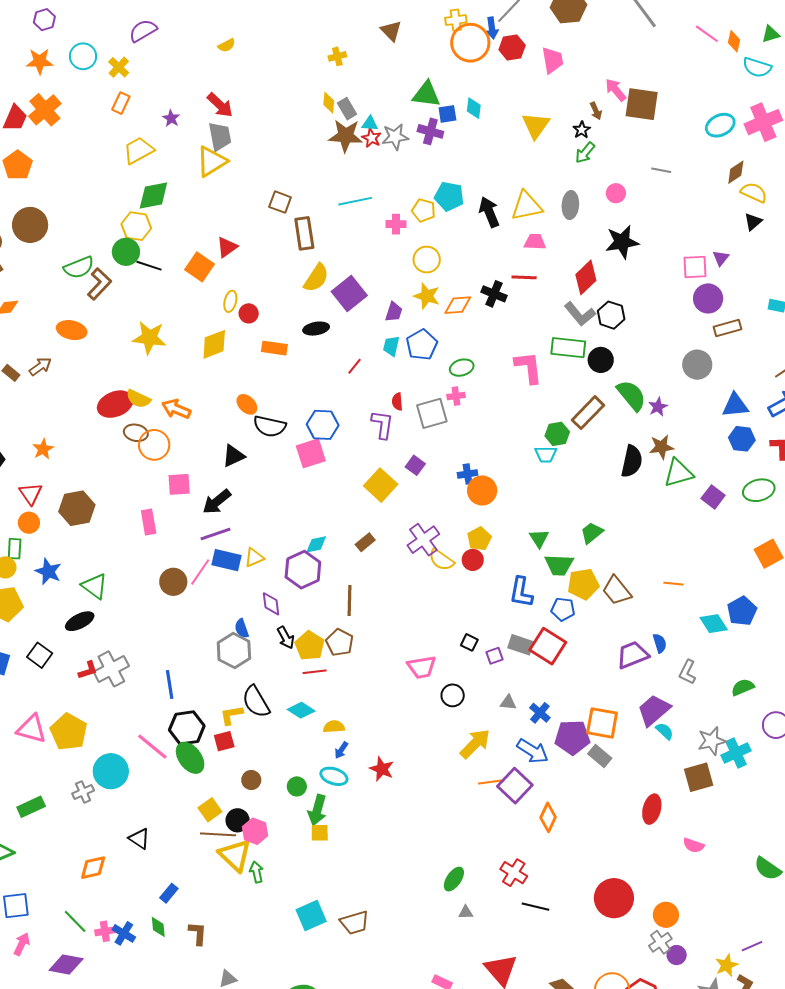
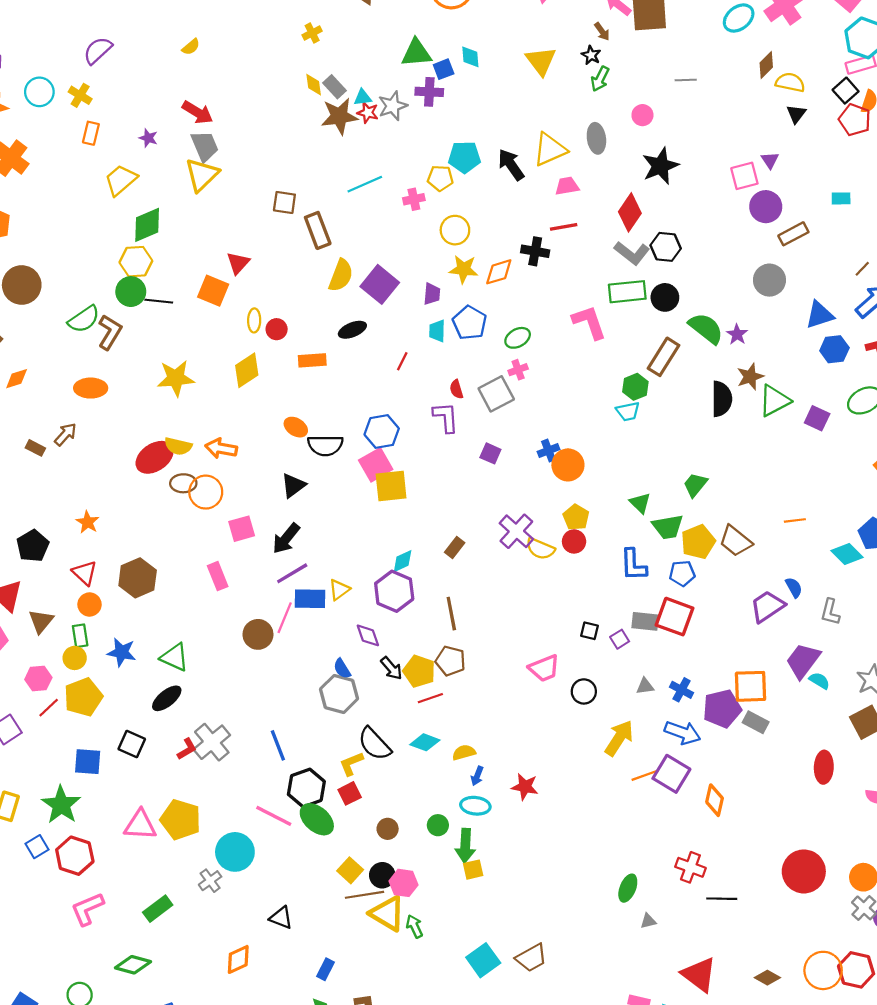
yellow square: (381, 485) -> (391, 486), moved, turned -36

